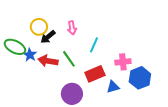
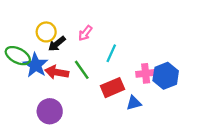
pink arrow: (72, 28) -> (85, 33), turned 48
blue star: (30, 55) -> (36, 65), size x1.5
blue hexagon: (140, 78) -> (166, 76), moved
purple circle: (72, 94) -> (50, 111), moved

